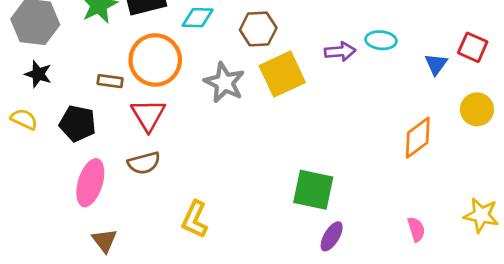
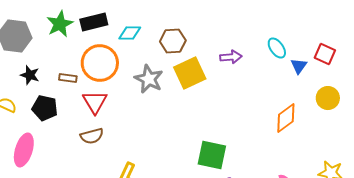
cyan ellipse: (381, 40) -> (277, 48), moved, turned 50
black star: (38, 74) -> (30, 75), moved
pink ellipse: (90, 183) -> (24, 150), moved

